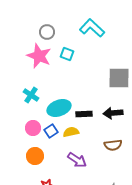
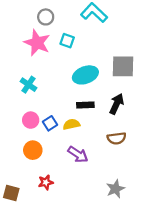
cyan ellipse: (59, 108) -> (85, 75), moved
black arrow: (113, 113) -> (117, 104), turned 120

